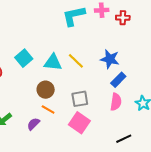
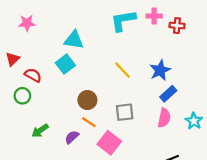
blue star: (110, 59) -> (160, 70), turned 30
cyan triangle: (53, 62) -> (74, 40), moved
pink square: (79, 123) -> (109, 143), moved

